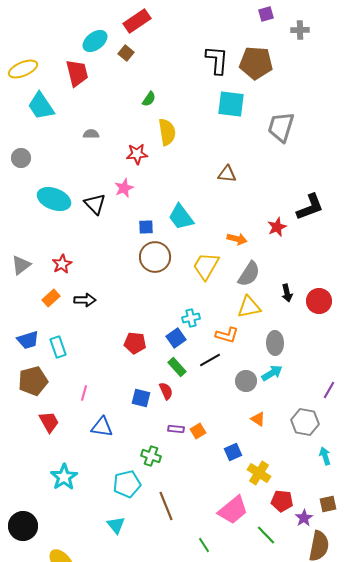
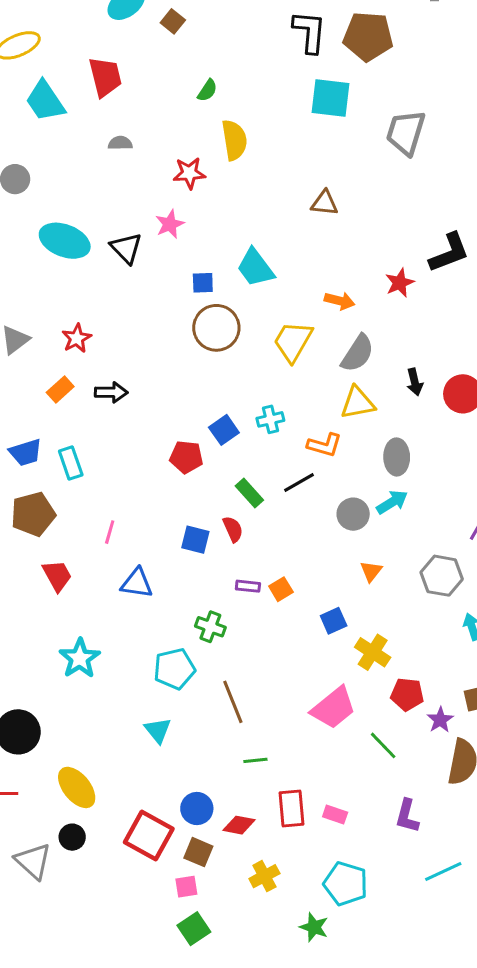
red trapezoid: (77, 73) -> (105, 77), moved
blue square: (176, 338) -> (224, 430), moved
orange triangle: (258, 419) -> (371, 571), turned 35
green line: (204, 545) -> (255, 760), moved, turned -63

